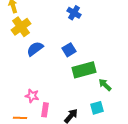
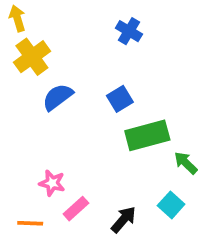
cyan square: (97, 108) -> (171, 205), turned -32
pink rectangle: (45, 110) -> (76, 209), turned 40

